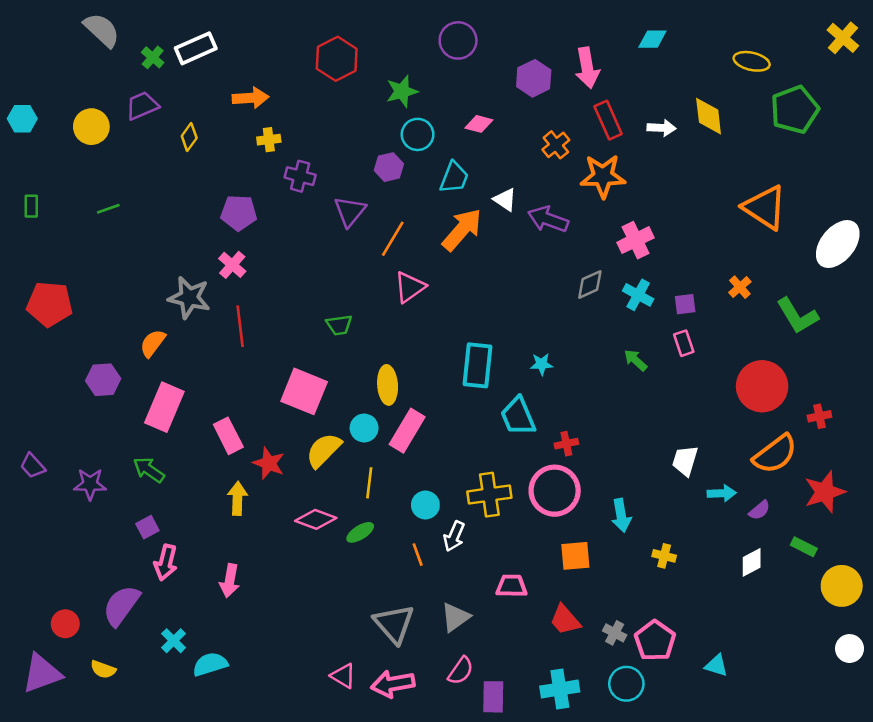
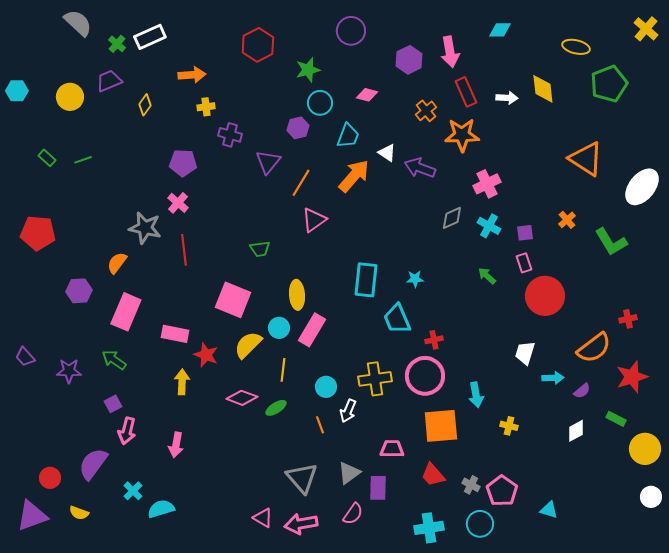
green rectangle: (31, 206) -> (47, 158), moved, turned -48
red circle: (762, 386) -> (545, 296), moved
pink rectangle: (228, 436) -> (175, 334), turned -52
orange square: (575, 556) -> (441, 426), size x1.5
purple rectangle: (493, 697) -> (378, 488), moved

